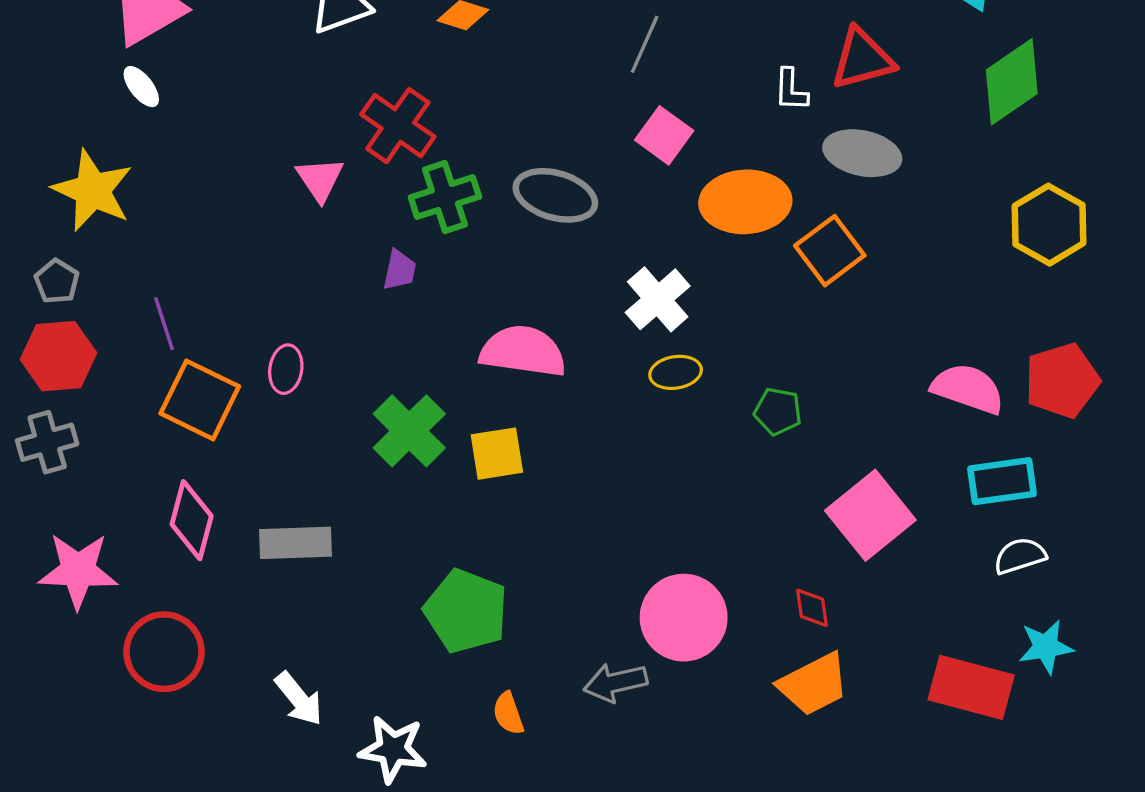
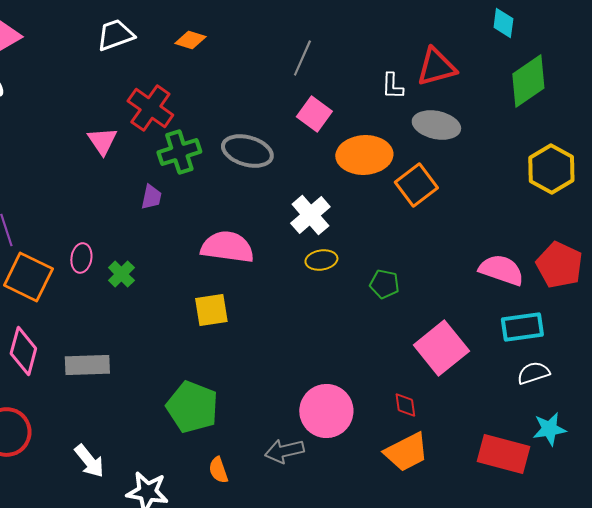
red pentagon: (1062, 380) -> (559, 265), turned -30
green cross: (409, 431) -> (121, 274), moved, size x0.6

